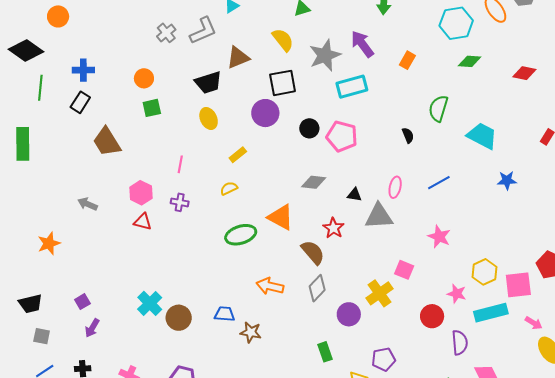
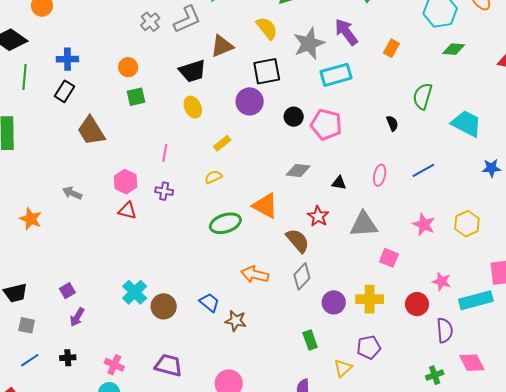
gray triangle: (379, 216) -> (364, 224), moved
orange star: (49, 243) -> (31, 219), moved, turned -30
yellow hexagon: (484, 272) -> (467, 224), moved
yellow cross: (380, 293) -> (370, 299), moved, turned 36
blue trapezoid: (225, 314) -> (209, 302), turned 35

